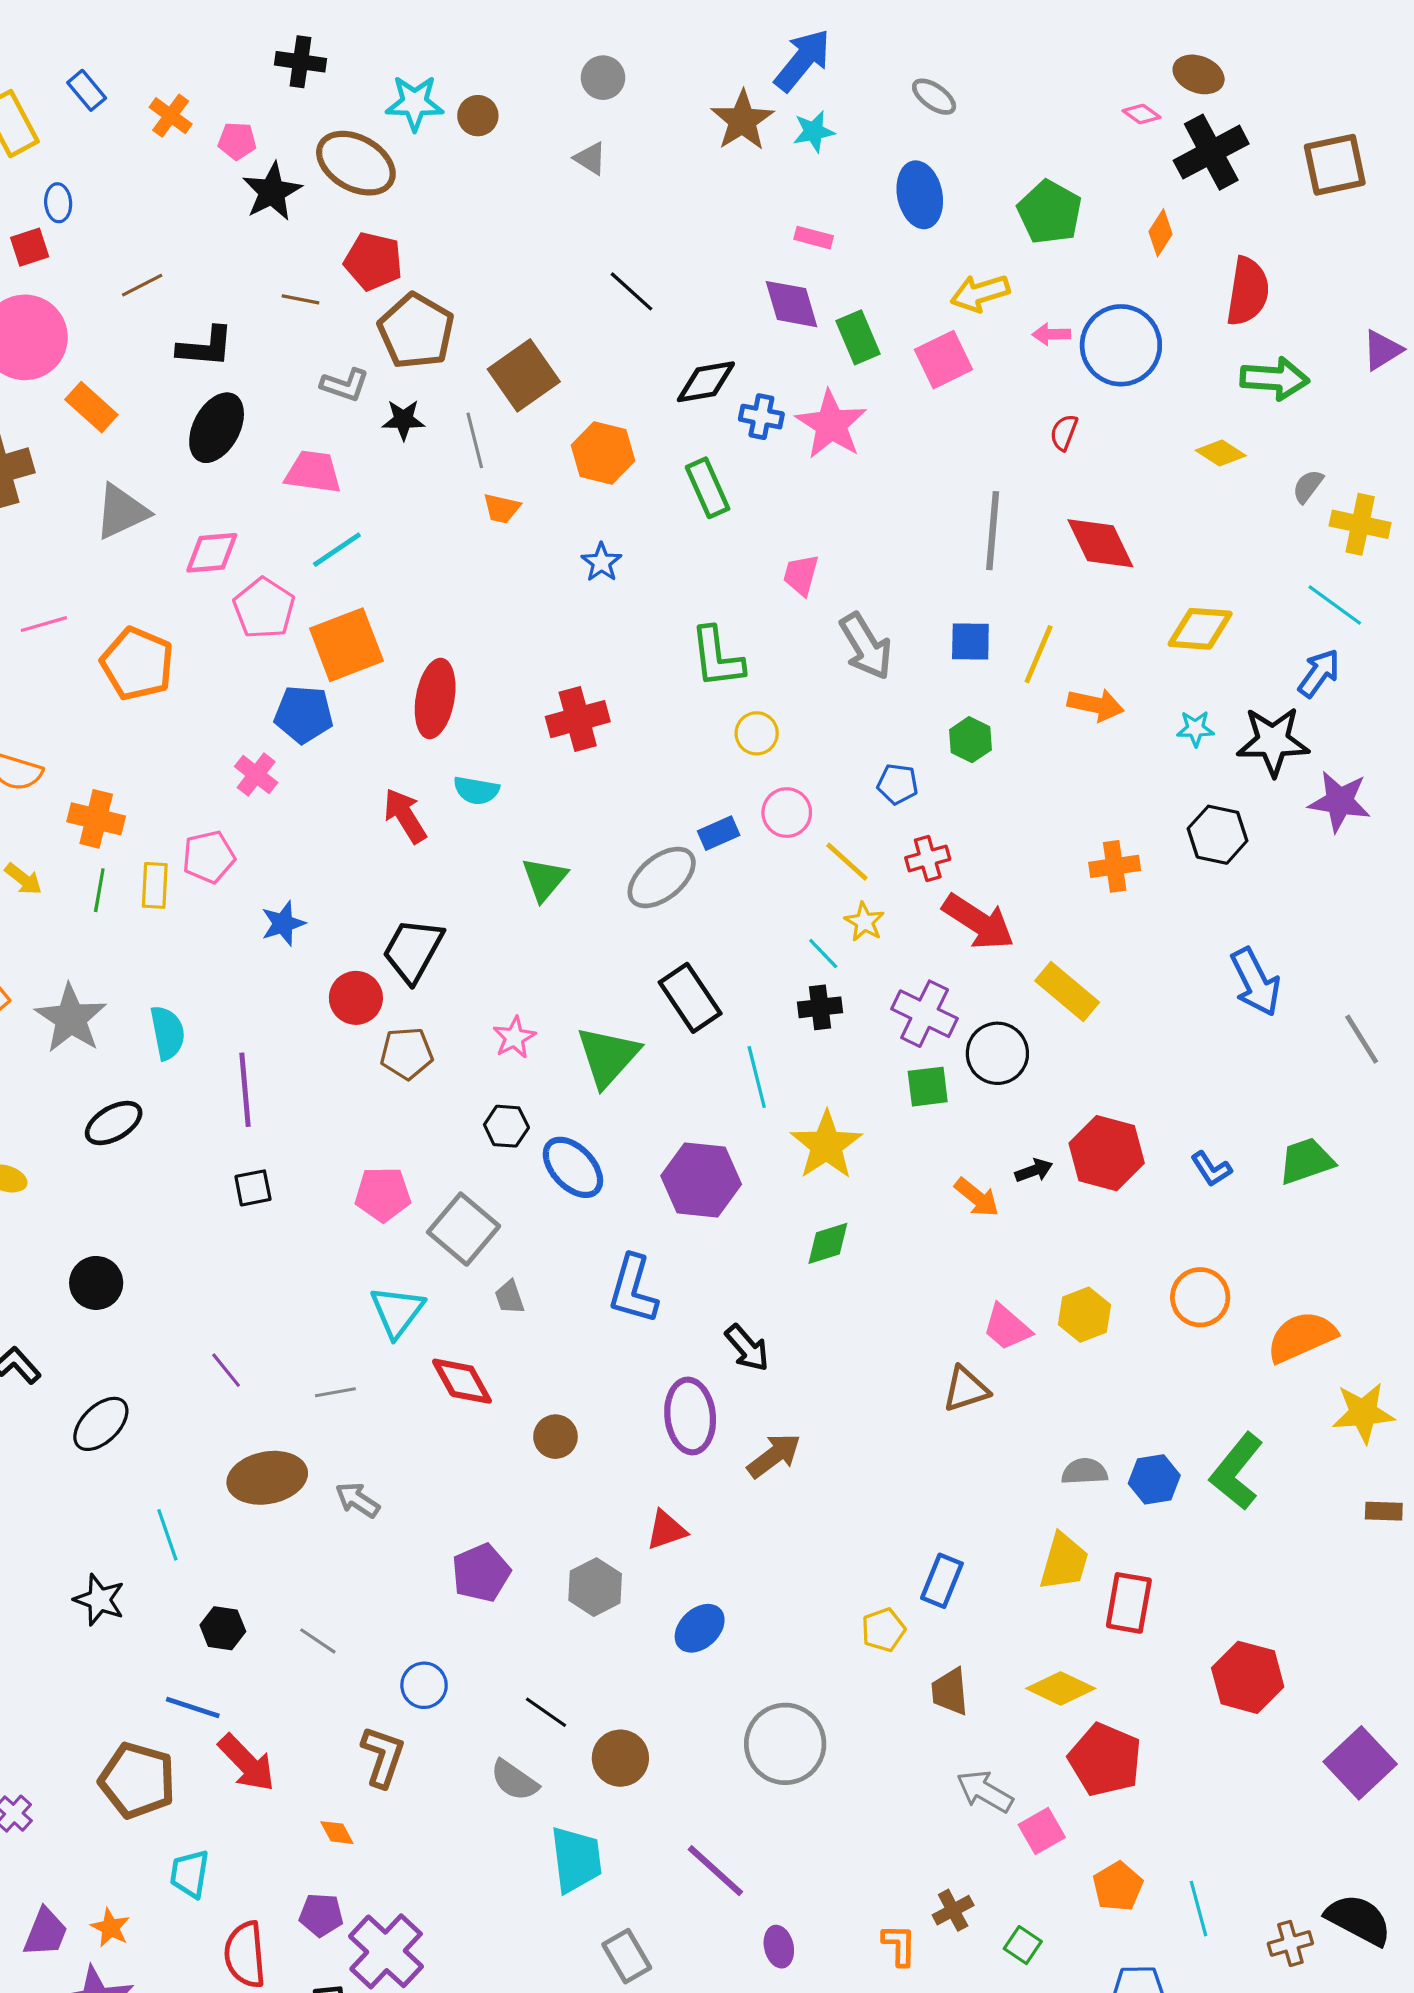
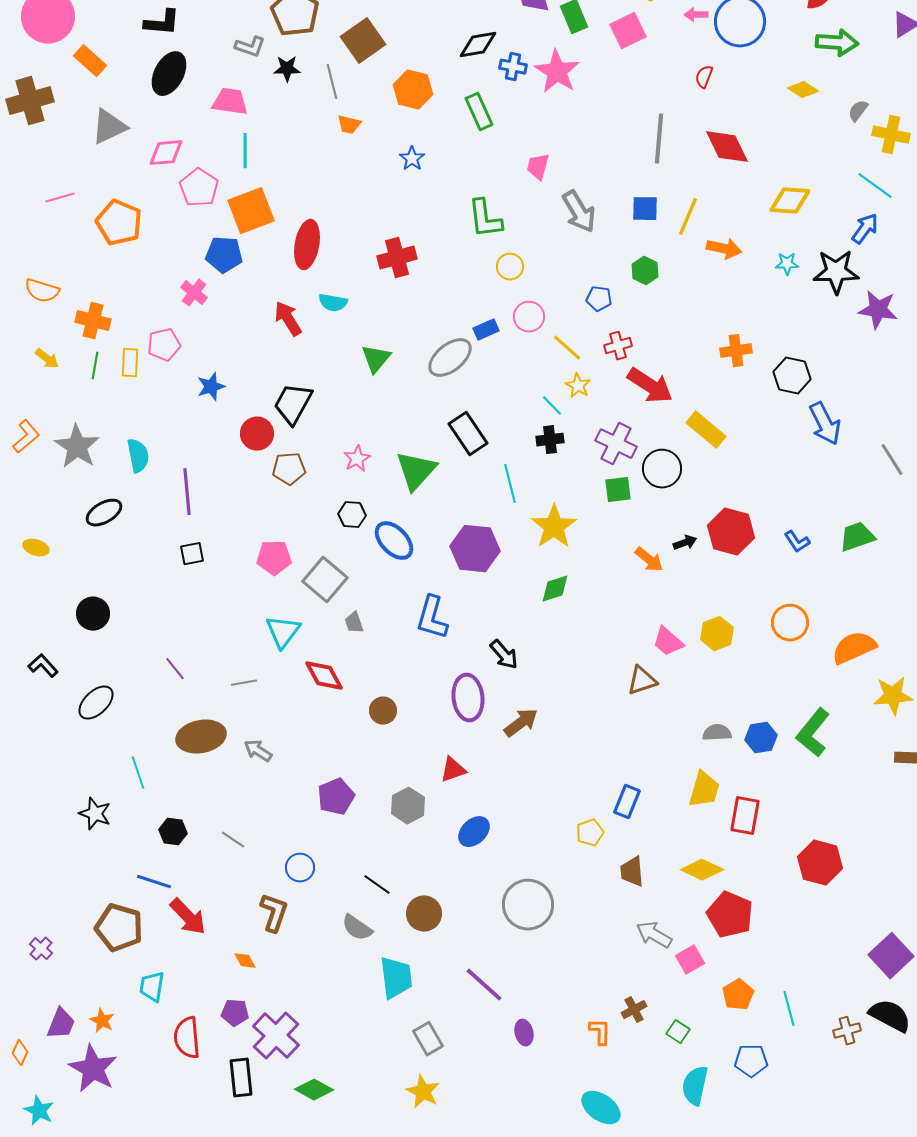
cyan line: (337, 550) -> (245, 151), turned -56
black hexagon: (1218, 835) -> (792, 376), moved
purple square: (1360, 1763) -> (891, 956), moved

